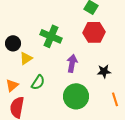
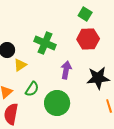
black star: (104, 71) -> (98, 78), size x1.6
green circle: (76, 96) -> (57, 103), moved

